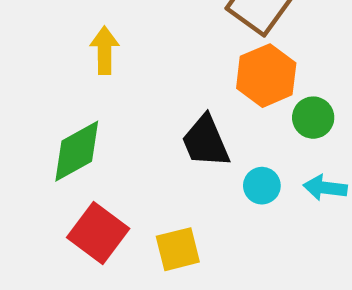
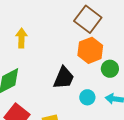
black trapezoid: (206, 141) -> (64, 78), turned -135

